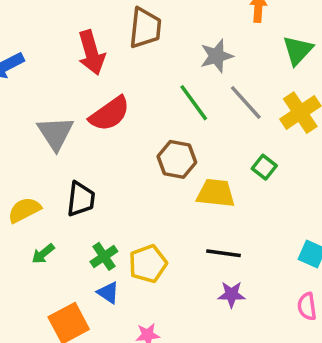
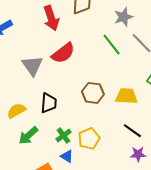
brown hexagon: (177, 159) -> (93, 93), moved
black line: (223, 253) -> (132, 131), turned 30
green arrow: (43, 254) -> (28, 136), size x1.5

